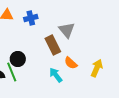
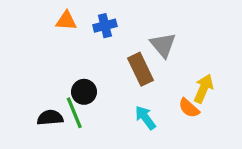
orange semicircle: (71, 63) -> (189, 108), moved
yellow arrow: (97, 68) -> (203, 89), moved

